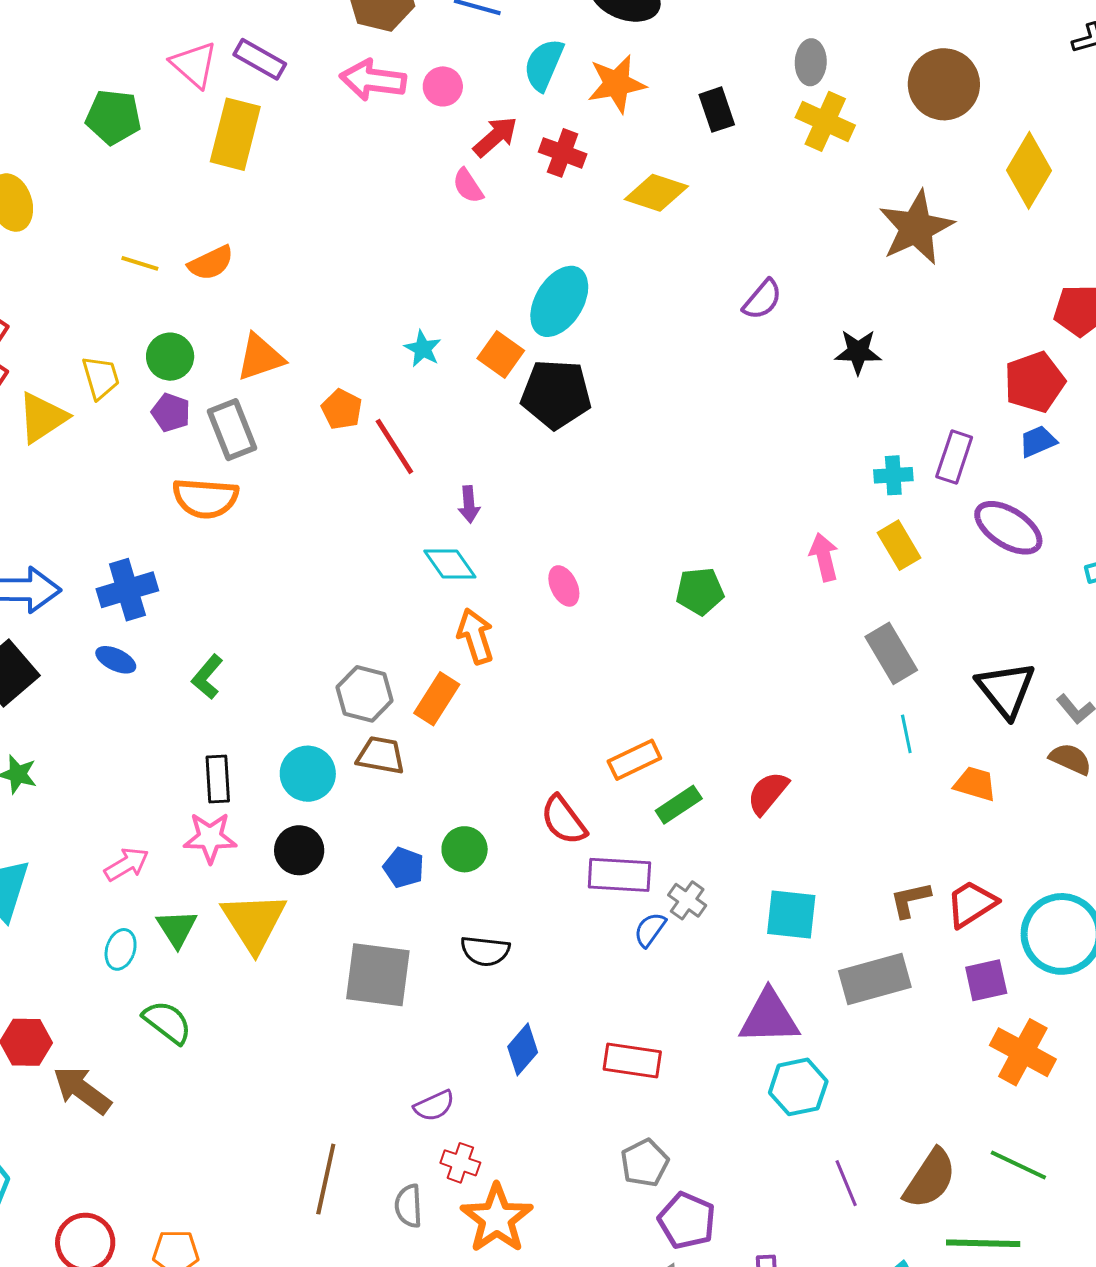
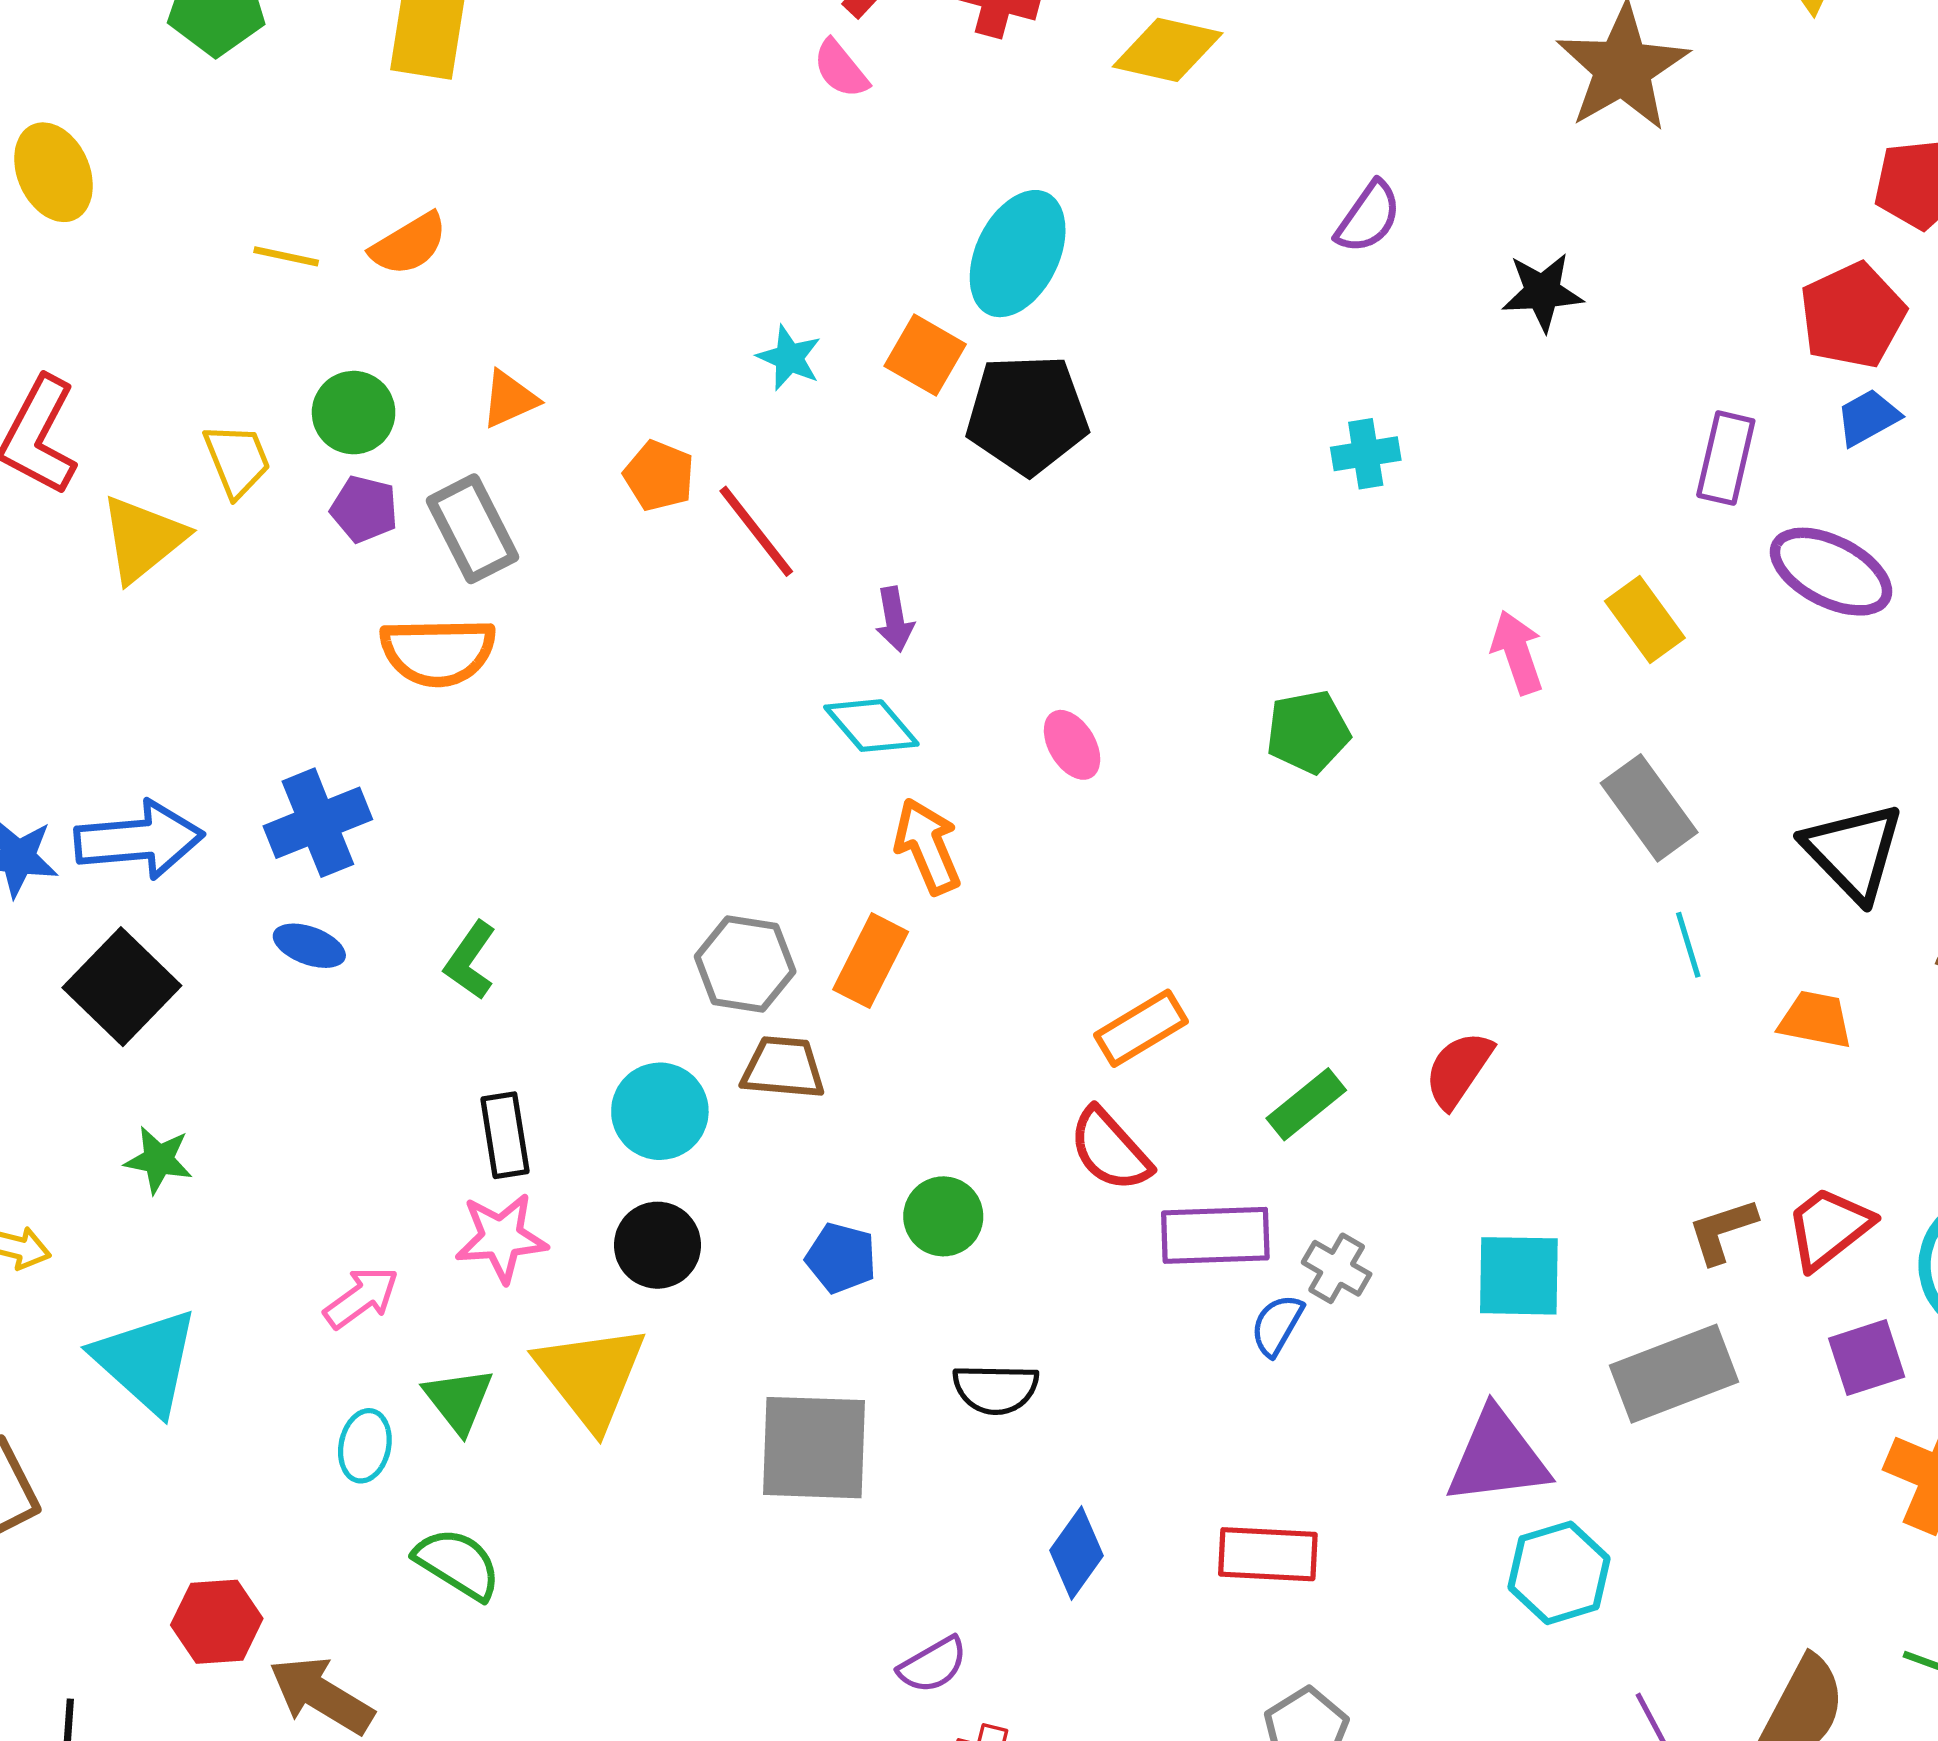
orange triangle: (260, 357) -> (509, 399), size x0.7
cyan cross: (893, 475) -> (1366, 454), moved
orange rectangle: (634, 760) -> (1141, 1028), moved

